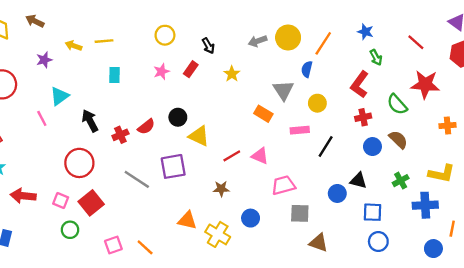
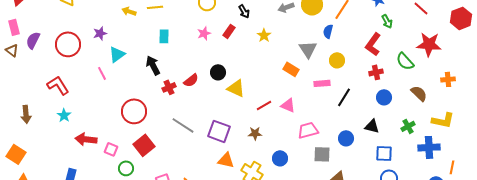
purple star: (44, 60) -> (100, 33), moved
black arrow: (90, 121) -> (153, 65), moved
brown semicircle: (398, 140) -> (419, 93), moved
purple square: (173, 166) -> (219, 131), moved, turned 30
blue circle: (337, 193) -> (346, 138), moved
pink square: (61, 200) -> (111, 149), moved

